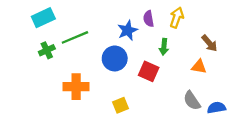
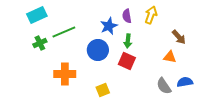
green arrow: (164, 47) -> (128, 41), moved
blue semicircle: (216, 108) -> (185, 82), moved

